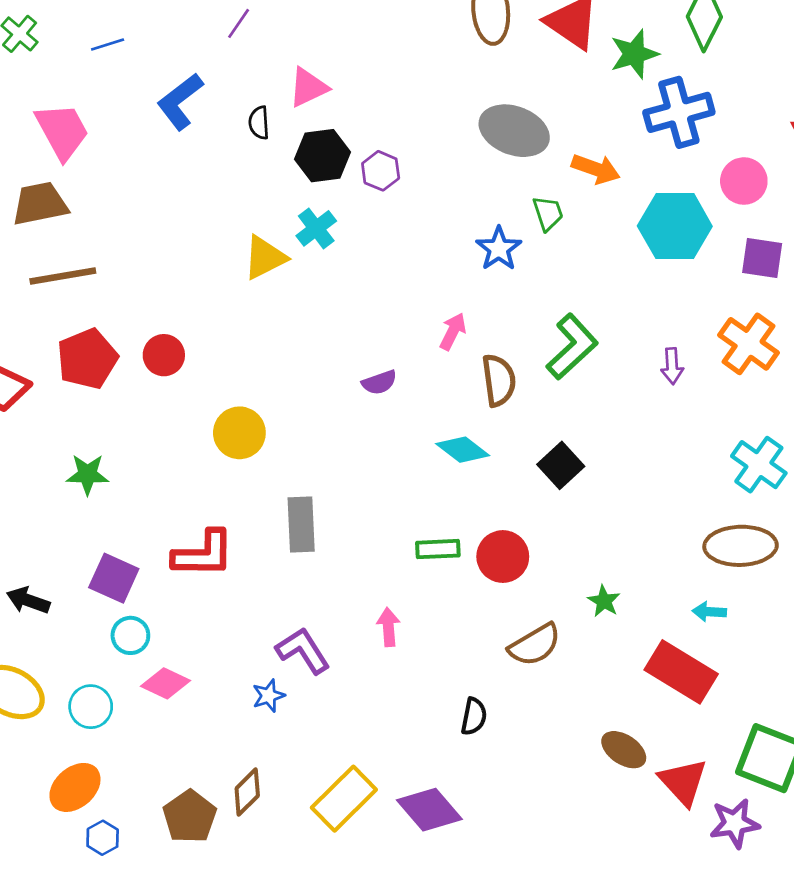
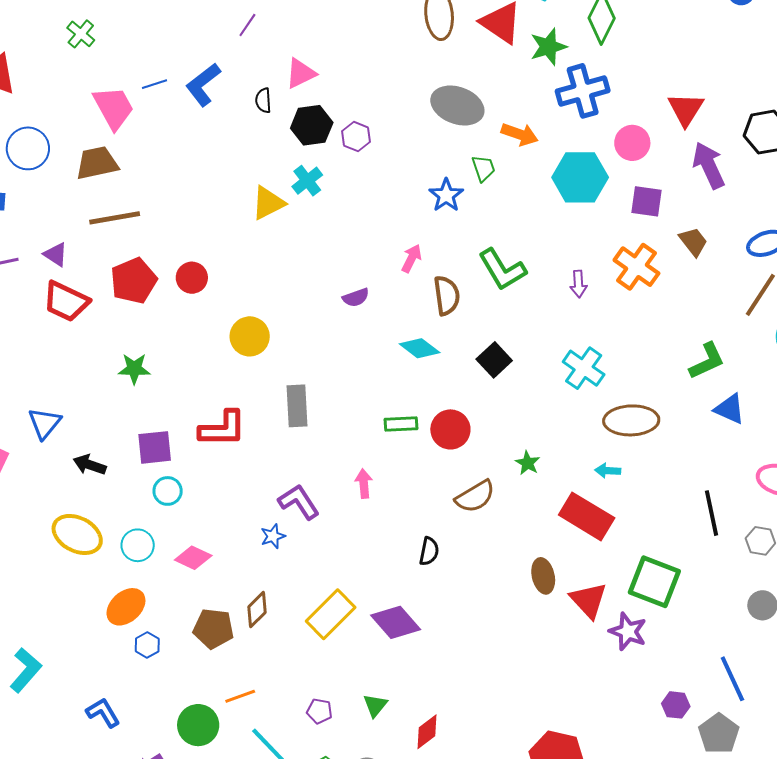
blue line: (108, 45) -> (154, 84), moved
green L-shape: (572, 347) -> (502, 270), turned 102
cyan cross: (759, 465) -> (584, 368), moved
purple square: (114, 578) -> (155, 447), turned -30
pink diamond: (166, 683) -> (193, 558), moved
brown ellipse: (624, 750) -> (543, 576), turned 44
brown pentagon: (190, 817) -> (213, 629), turned -30
purple star: (735, 823) -> (628, 631), turned 30

